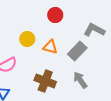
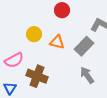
brown cross: (45, 81) -> (37, 76), moved

